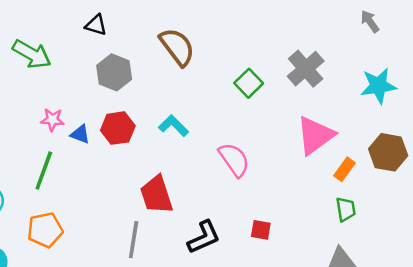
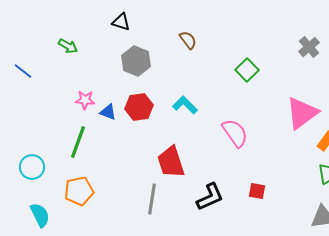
brown semicircle: (177, 47) -> (188, 40), size x0.6
green arrow: (32, 54) -> (68, 46), size x0.6
gray cross: (306, 69) -> (309, 47), moved, size x0.7

